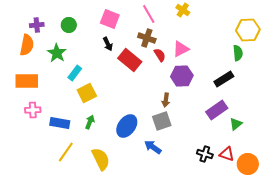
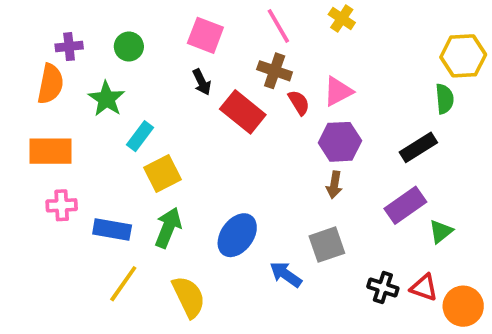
brown arrow: (166, 100) -> (334, 185), moved
gray square: (162, 121) -> (327, 245), moved
green arrow: (90, 122) -> (168, 228), size x1.5

